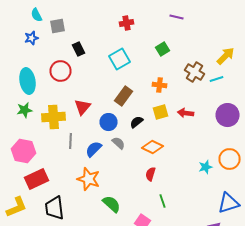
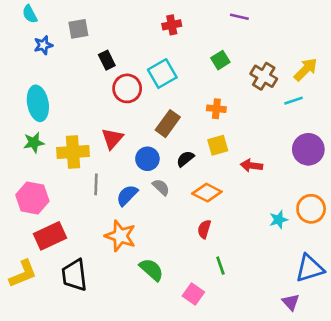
cyan semicircle: (36, 15) -> (30, 14), moved
red circle: (60, 71) -> (127, 88), moved
brown cross: (194, 72) -> (264, 76), moved
red arrow: (186, 113) -> (252, 166), moved

